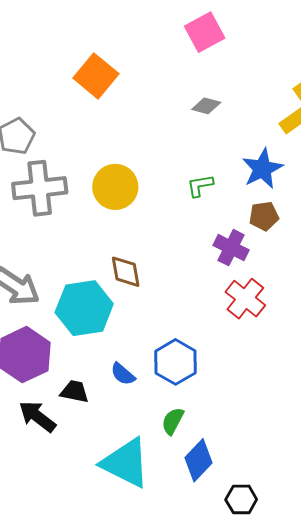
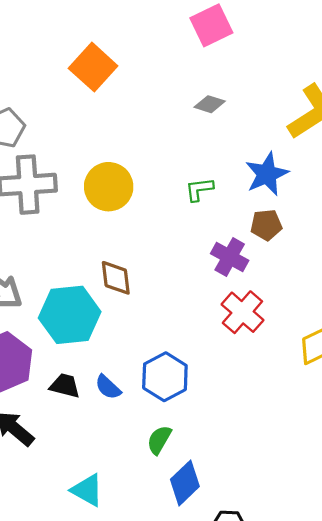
black trapezoid: (74, 392) -> (65, 386), moved
cyan triangle: (126, 463) -> (87, 490), moved, size x0.6

